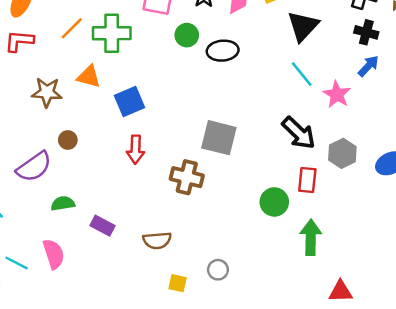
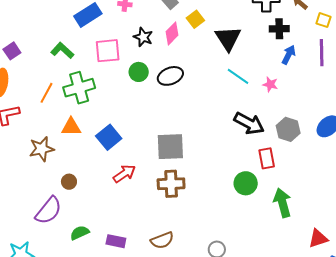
pink star: (337, 94) -> (270, 84), size x0.7
gray square: (219, 138) -> (170, 147), moved
red arrow: (136, 149) -> (124, 174), turned -110

